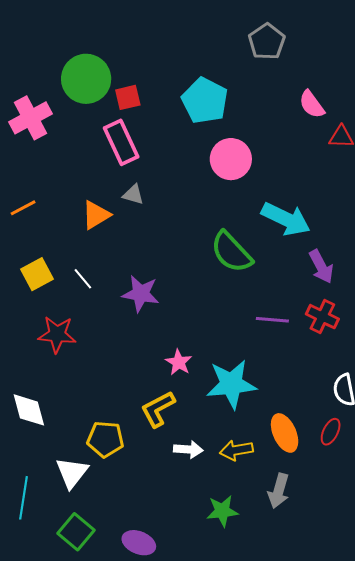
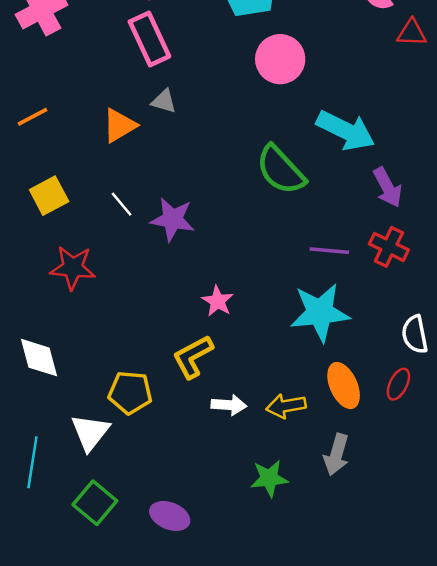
white line: (83, 279) -> (122, 204), moved
cyan star: (231, 384) -> (320, 312), moved

